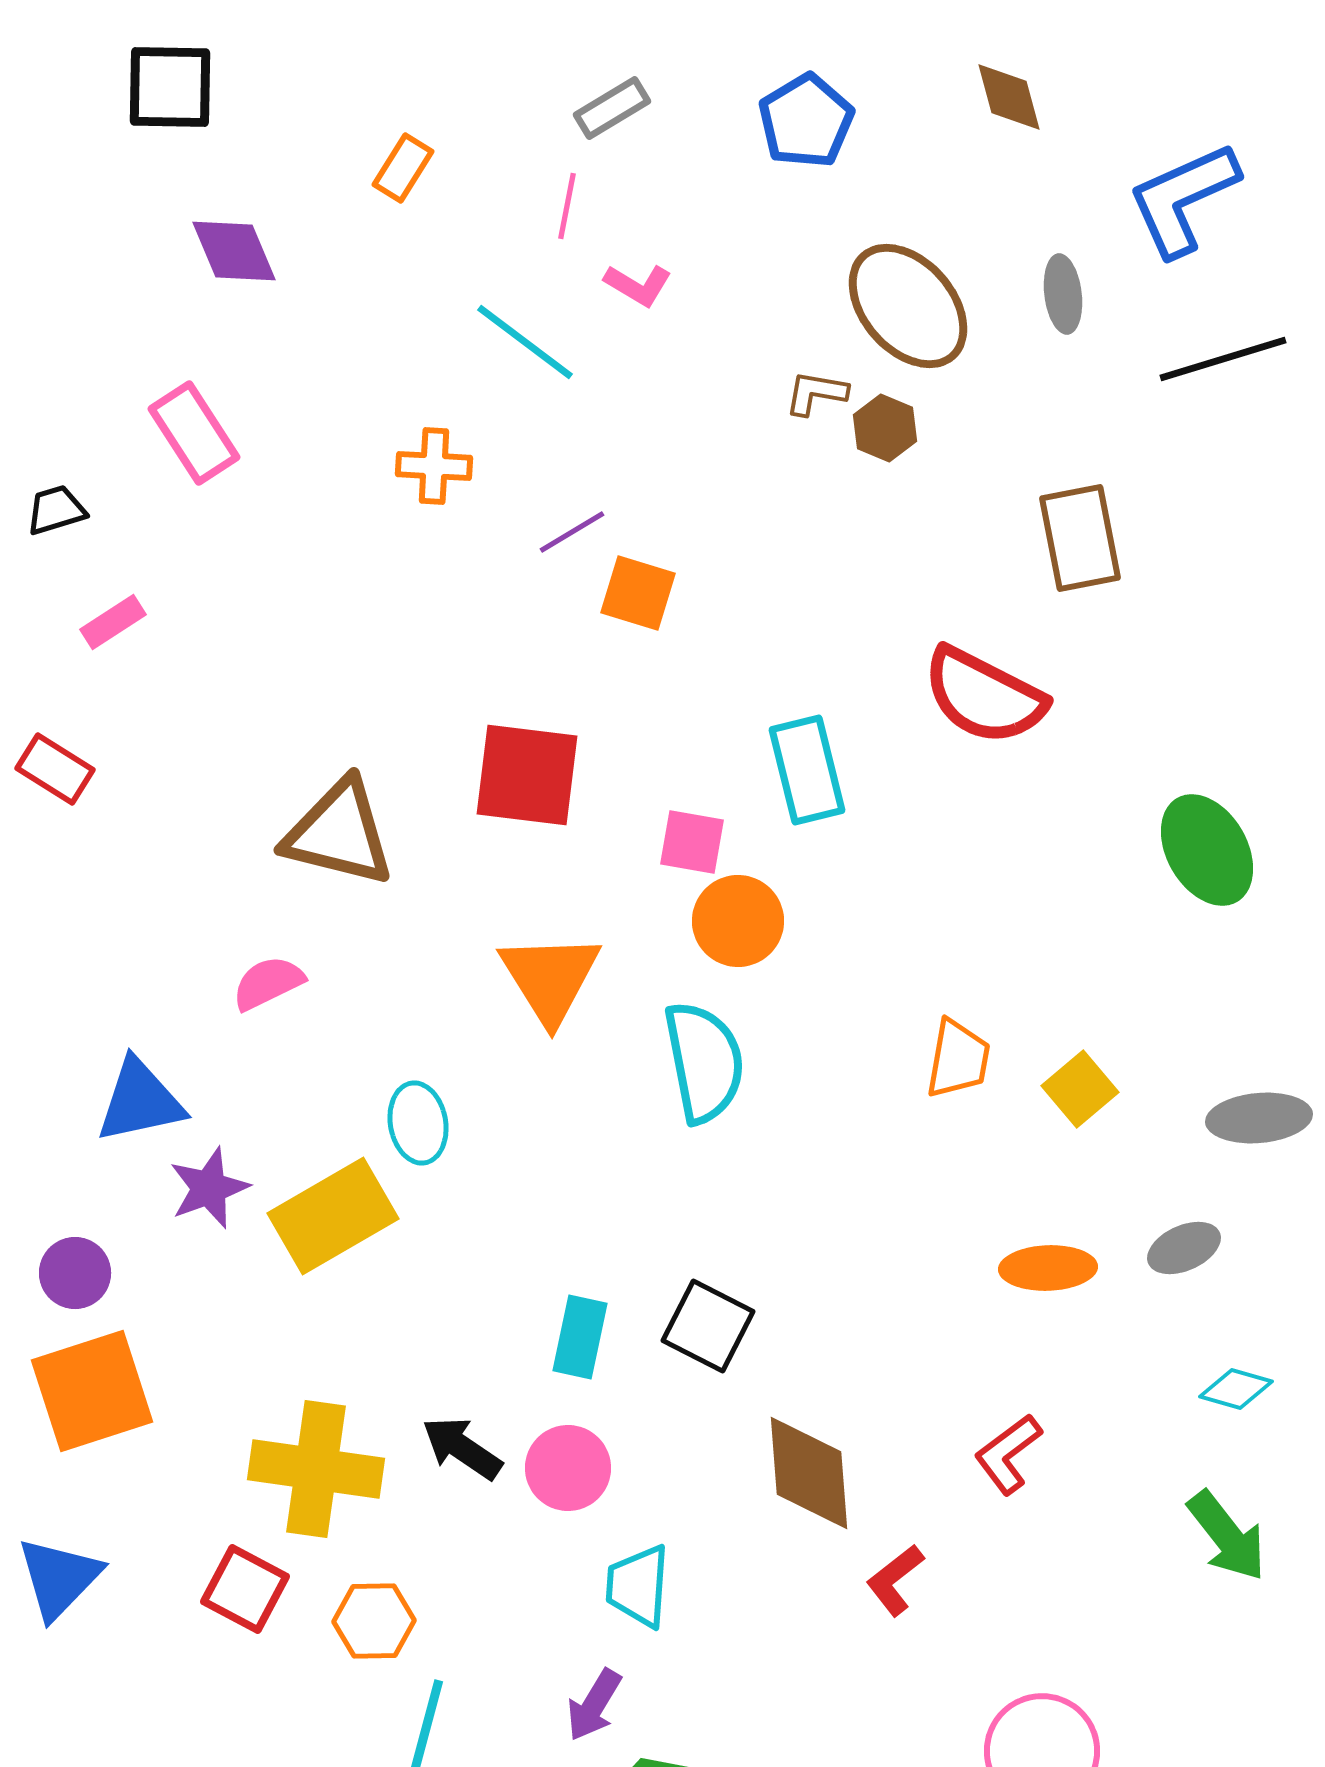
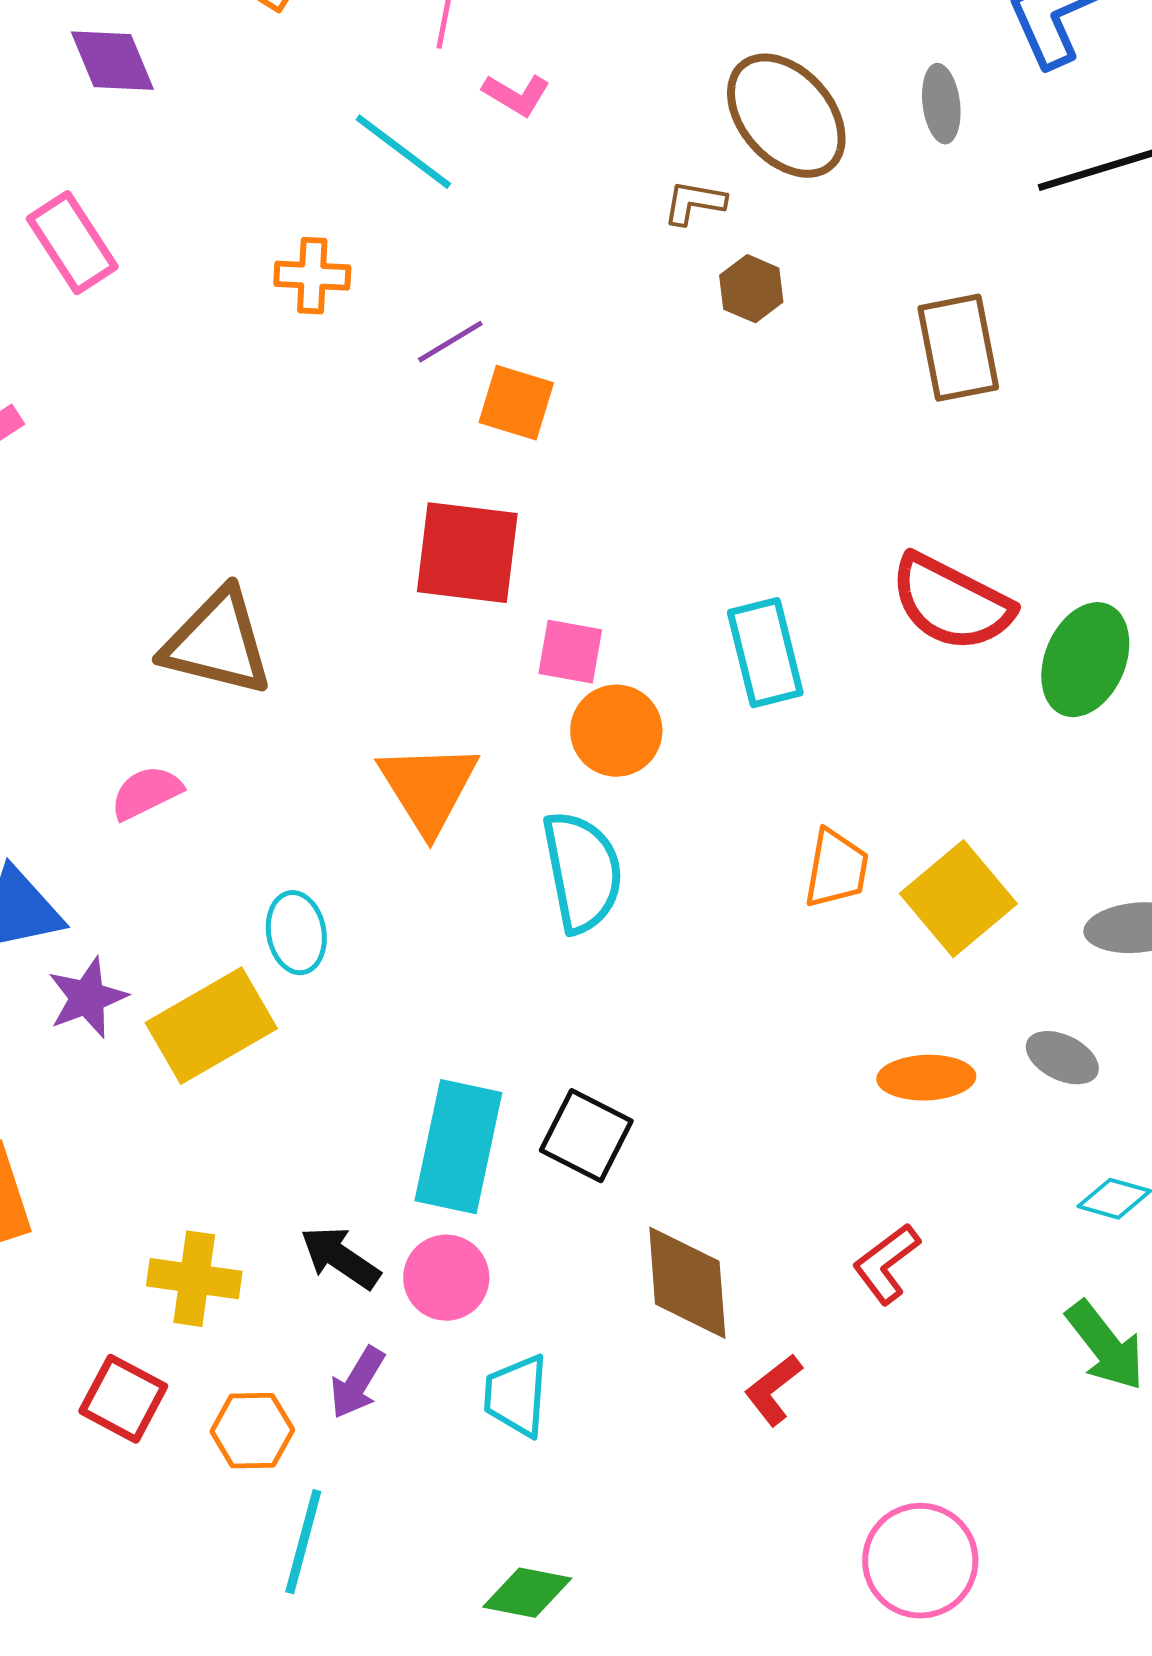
brown hexagon: (885, 428) -> (751, 289), moved
red semicircle: (984, 696) -> (951, 603), moved
cyan rectangle: (807, 770) -> (765, 653), moved
red square: (527, 775) -> (467, 553), moved
green ellipse: (1207, 850) -> (1085, 660), turned 53
yellow square: (1080, 1089) -> (958, 899), size x1.5
gray ellipse: (1184, 1248) -> (1062, 1058), turned 50
cyan rectangle: (580, 1337) -> (458, 1147), size x1.6
yellow cross: (316, 1469) -> (194, 1279), size x0.7
purple arrow: (594, 1705) -> (357, 1383), moved

